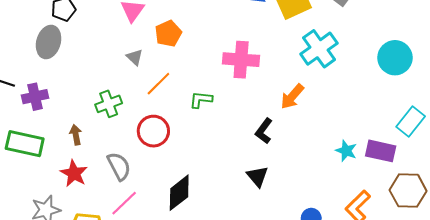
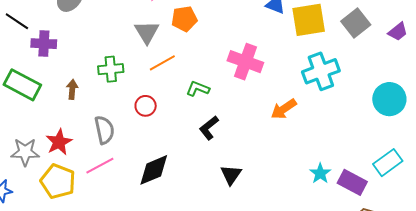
gray triangle: (135, 57) -> (147, 32), size x1.5
red circle: (153, 131) -> (146, 106), size x0.7
black L-shape: (264, 131) -> (209, 128), moved
red star: (74, 173) -> (59, 142), moved

